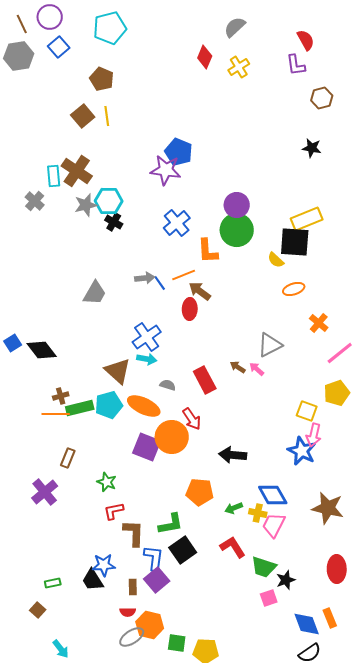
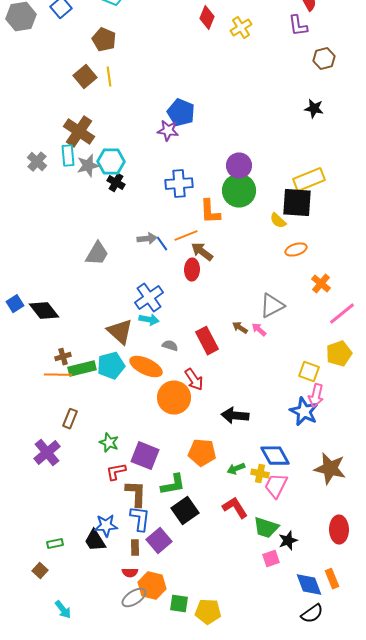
purple star: (166, 170) -> (168, 131), size x0.7
cyan rectangle: (54, 176) -> (68, 156), moved
blue cross: (177, 223) -> (179, 184), turned 36
purple square: (147, 447) -> (145, 456), moved
blue L-shape: (154, 558) -> (140, 519), moved

